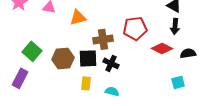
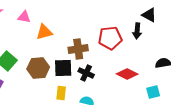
orange triangle: (78, 17) -> (44, 32), moved
black arrow: (175, 26) -> (137, 31), moved
red diamond: (162, 48) -> (127, 74), moved

